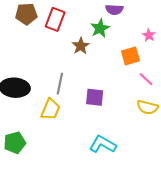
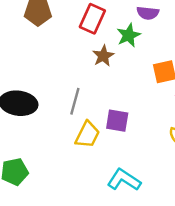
red rectangle: (55, 19) -> (92, 19), moved
yellow trapezoid: (50, 109) -> (87, 135), moved

